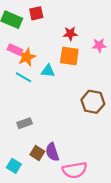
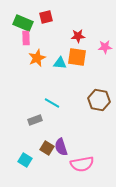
pink rectangle: (15, 50) -> (26, 38), moved, turned 64
cyan triangle: (48, 71) -> (60, 63), moved
cyan line: (23, 77) -> (52, 103), moved

